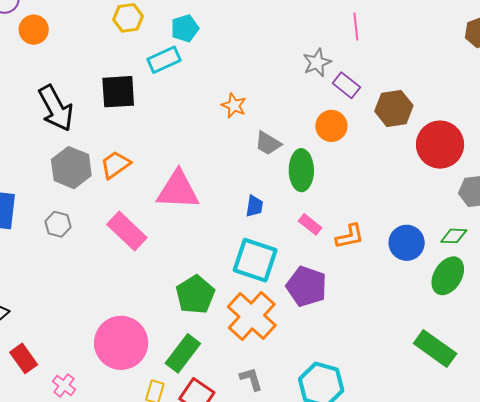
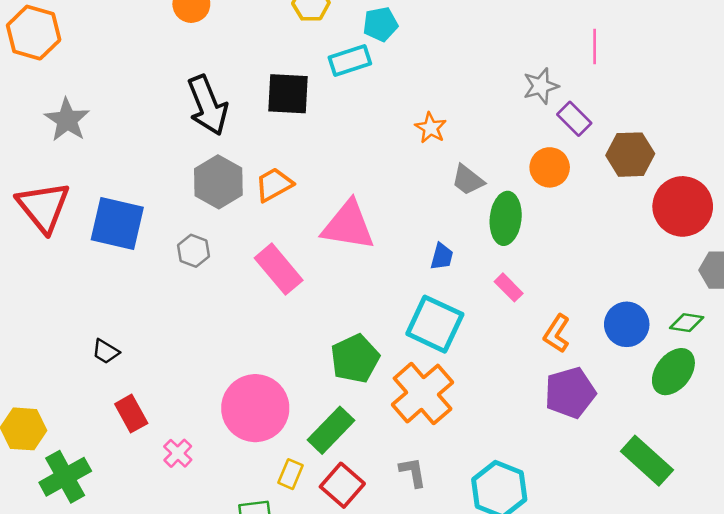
orange L-shape: (350, 236) -> (557, 334), moved, turned 128
purple pentagon: (307, 286) -> (570, 393), moved, turned 30

